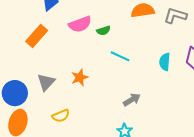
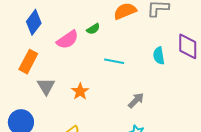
green semicircle: (103, 31) -> (93, 29), moved
gray triangle: (46, 82) -> (46, 86), moved

